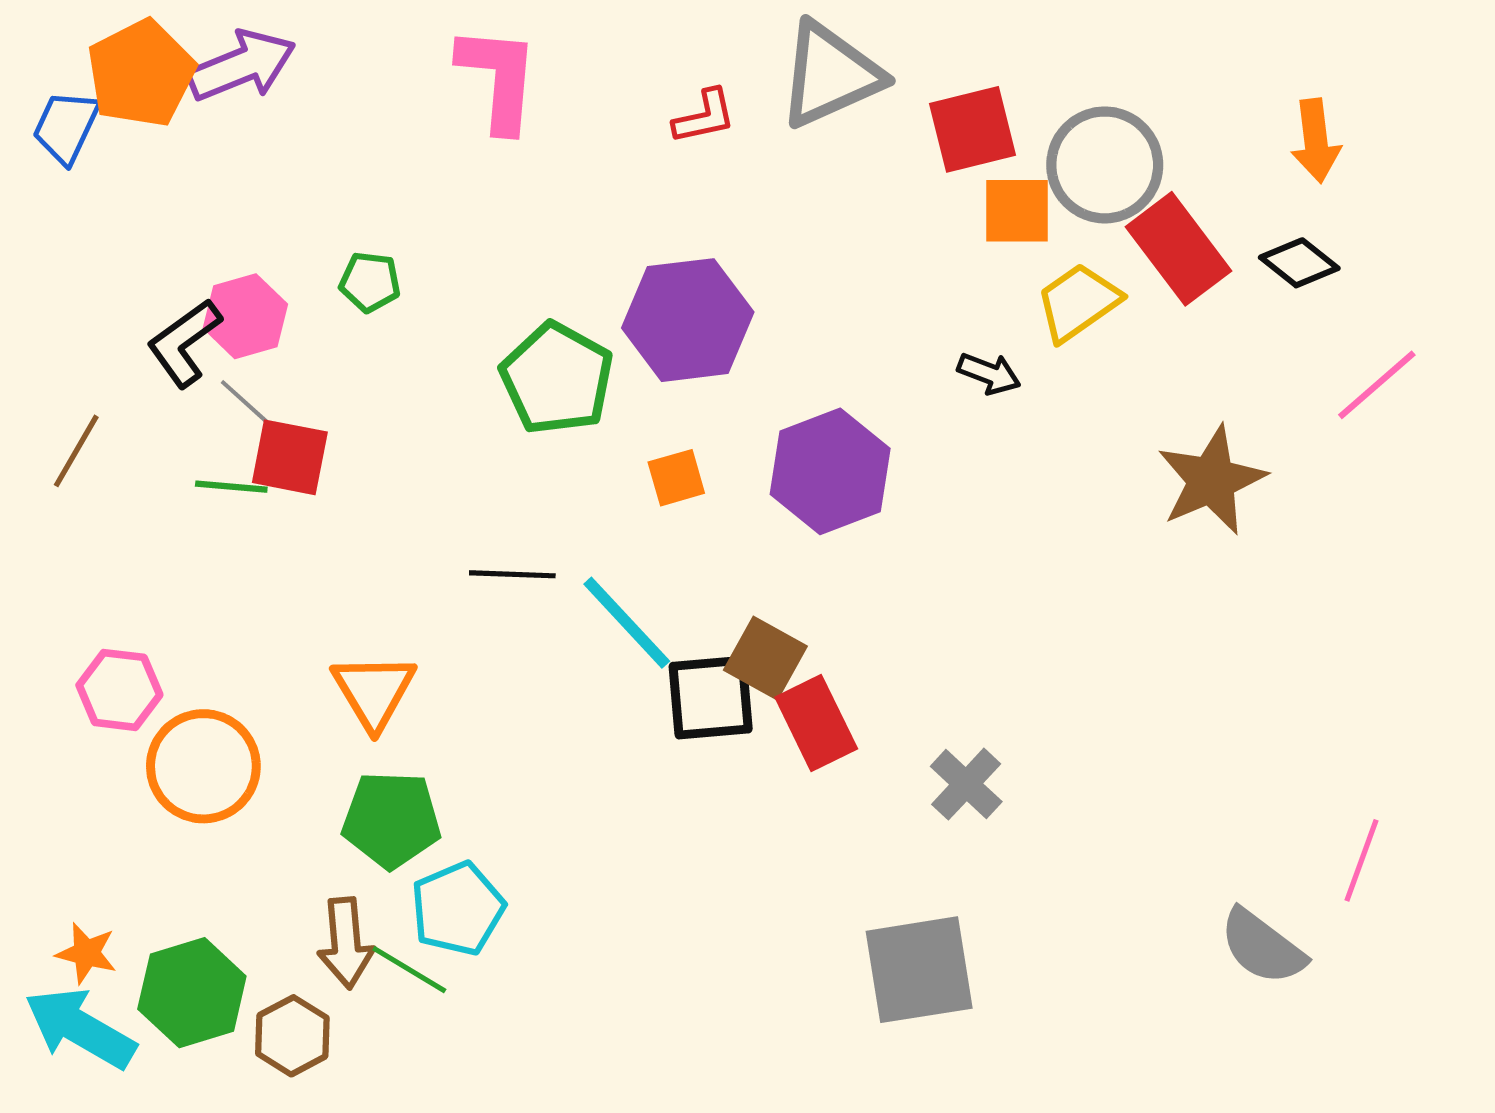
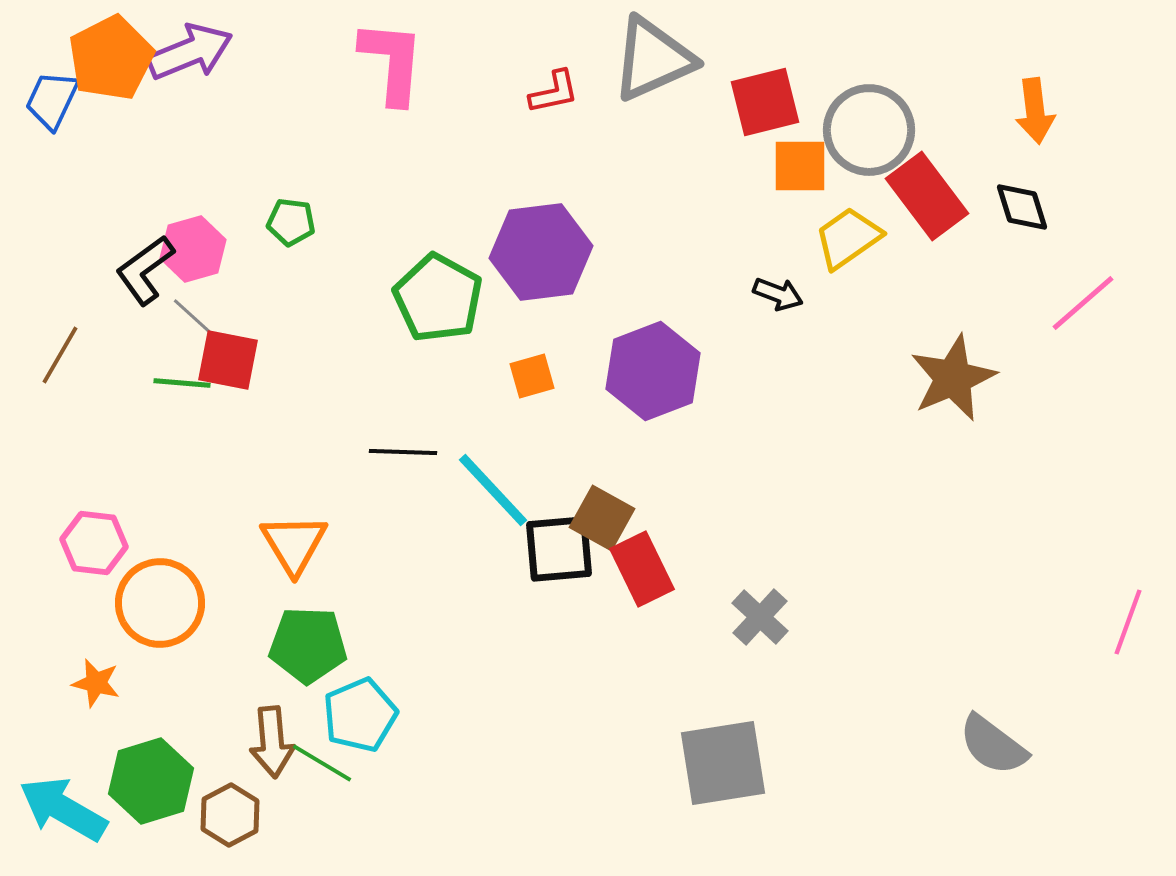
black diamond: (1299, 263) -> (1022, 207), turned 34
pink line: (1362, 860) -> (1128, 622), moved
orange star: (86, 953) -> (96, 683), moved

